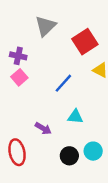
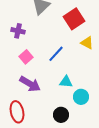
pink square: (19, 77) -> (26, 57), moved
purple arrow: (43, 128) -> (30, 84), moved, size x1.5
cyan circle: (93, 151) -> (81, 97), moved

